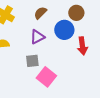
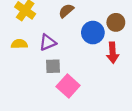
brown circle: (76, 13) -> (116, 22), moved
purple triangle: (37, 37) -> (48, 42), moved

